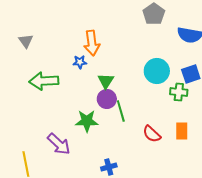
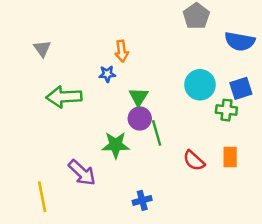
orange arrow: (92, 43) -> (122, 51), size x0.7

